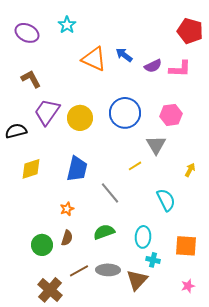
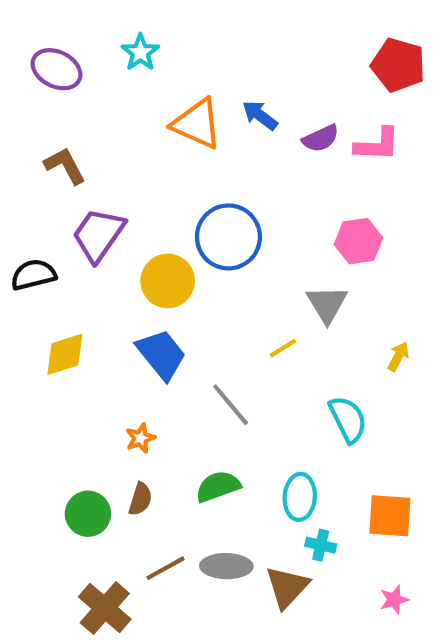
blue circle: (125, 113) -> (228, 237), moved
yellow circle: (80, 118) -> (168, 281), moved
blue trapezoid: (77, 169) -> (161, 354), turned -52

